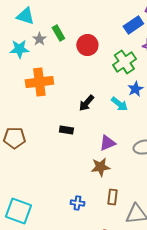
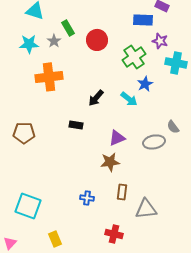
blue rectangle: (133, 25) -> (143, 20), turned 36
gray star: (39, 39) -> (54, 41), moved

